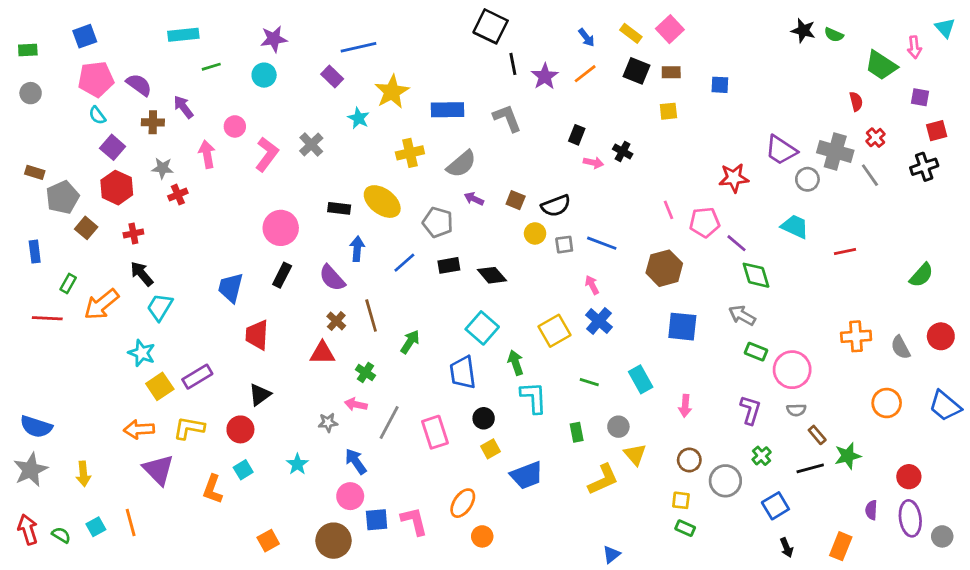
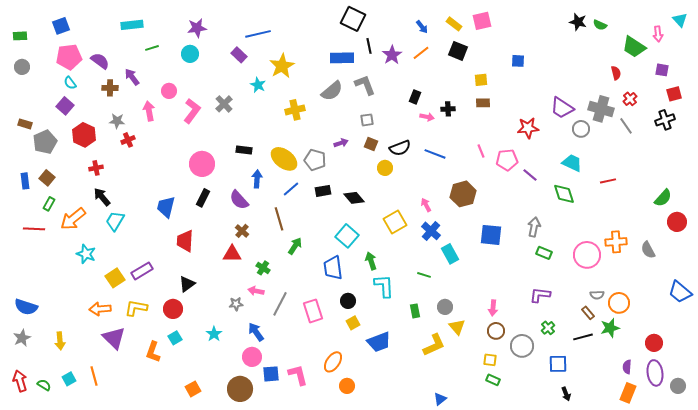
pink square: (670, 29) -> (482, 21), turned 30
brown rectangle: (671, 72) -> (483, 103), moved
blue rectangle: (447, 110) -> (342, 58), moved
purple square: (113, 147) -> (65, 106), moved
black cross: (623, 151) -> (448, 109), turned -32
gray semicircle: (461, 164) -> (332, 91), moved
purple arrow: (474, 199) -> (341, 143), turned 136
yellow ellipse: (382, 202) -> (284, 159), moved
brown square: (86, 228) -> (47, 178), moved
blue line: (602, 243) -> (435, 154), moved
gray square: (564, 245) -> (367, 120), moved
brown hexagon: (664, 268) -> (463, 194), moved
green diamond: (756, 275) -> (564, 194), moved
brown line: (371, 315) -> (279, 219), moved
gray arrow: (742, 315) -> (534, 227), turned 72
yellow square: (554, 331) -> (395, 222), moved
red circle: (941, 336) -> (677, 222), moved
cyan star: (142, 353) -> (86, 254), moved
pink circle: (792, 370) -> (587, 255), moved
cyan rectangle: (641, 379) -> (450, 254), moved
orange circle: (887, 403) -> (619, 303), moved
pink arrow: (685, 406) -> (493, 308), moved
purple L-shape: (750, 410) -> (540, 295), turned -100
gray semicircle: (796, 410) -> (597, 295), moved
gray star: (31, 470) -> (22, 338), size x0.7
blue square: (775, 506) -> (558, 364), turned 30
orange rectangle: (841, 546) -> (628, 393), moved

